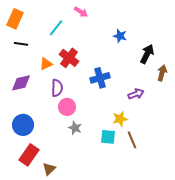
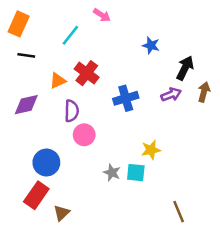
purple arrow: (136, 94) -> (171, 94), moved
blue circle: (23, 125) -> (46, 163), moved
gray star: (75, 128) -> (112, 173), moved
brown line: (132, 140) -> (179, 212), moved

